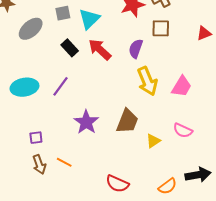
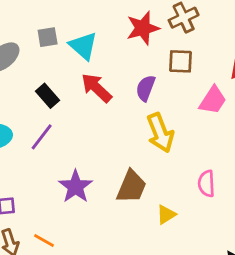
cyan triangle: (89, 19) -> (83, 46), turned -35
black rectangle: (70, 48) -> (48, 96), moved
pink trapezoid: (182, 86) -> (213, 100), moved
pink semicircle: (183, 130) -> (206, 184), moved, turned 60

